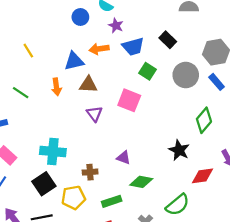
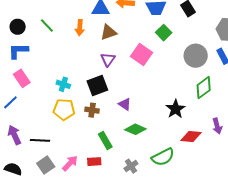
gray circle: (186, 75) -> (196, 56), moved
brown triangle: (88, 85) -> (108, 32), turned -36
cyan cross: (53, 152) -> (63, 84), size x0.6
black square: (44, 184) -> (97, 86), moved
yellow pentagon: (73, 198) -> (64, 109), moved
green rectangle: (112, 201) -> (105, 141), turned 66

